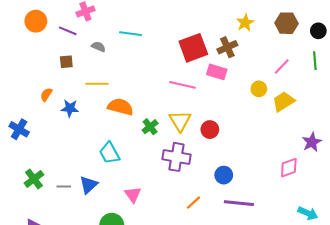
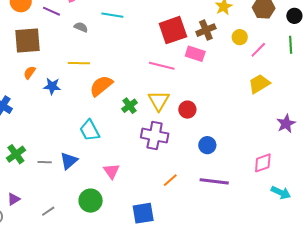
brown square: (66, 62) -> (28, 40), moved, size x2.0
yellow circle: (259, 89) -> (240, 37), moved
orange semicircle: (120, 107) -> (101, 86), turned -55
pink diamond: (289, 168) -> (263, 163), moved
blue circle: (224, 175) -> (207, 145), moved

